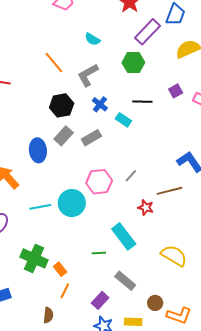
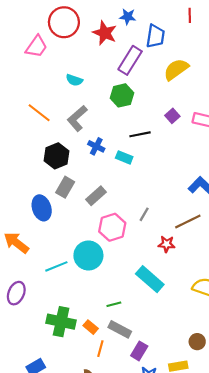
gray rectangle: (91, 138) -> (96, 196), moved
green line: (99, 253) -> (114, 304), moved
gray rectangle: (125, 281) -> (120, 329), moved

